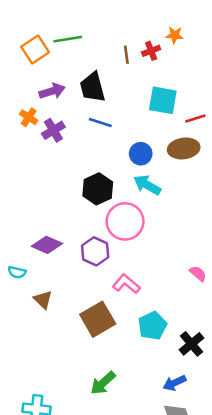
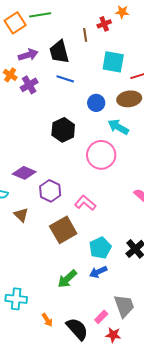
brown line: (126, 55) -> (85, 35), moved
cyan arrow: (147, 185) -> (118, 127), moved
pink circle: (125, 221) -> (101, 155), moved
purple hexagon: (95, 251) -> (50, 191), moved
cyan pentagon: (152, 326) -> (100, 248), moved
blue arrow: (175, 383) -> (98, 272), moved

